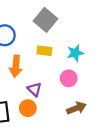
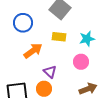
orange arrow: (16, 66) -> (33, 51), turned -132

